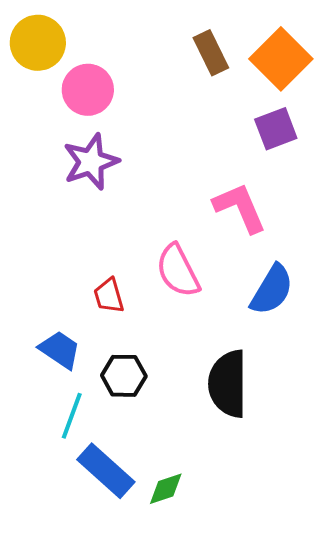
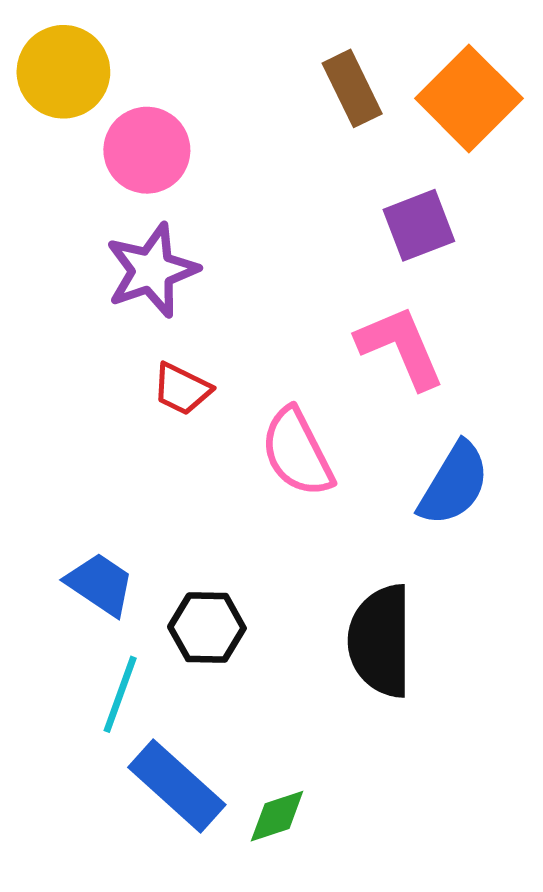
purple square: (276, 129) -> (419, 225), moved
red trapezoid: (109, 296) -> (182, 389), moved, turned -48

